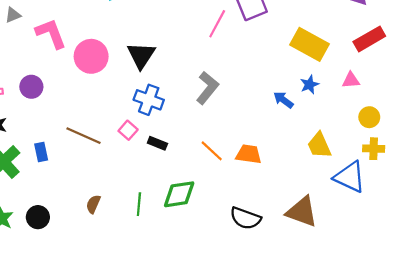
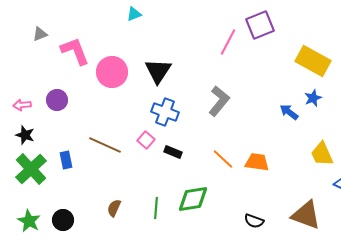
black semicircle: (245, 218) -> (254, 221), size x0.7

